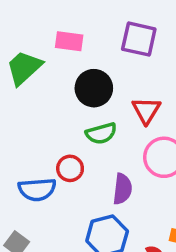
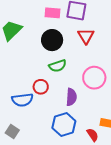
pink rectangle: (69, 41) -> (52, 13), moved
red triangle: (146, 110) -> (86, 36), moved

